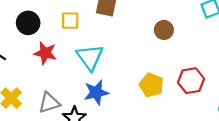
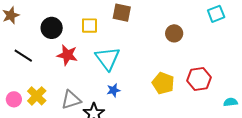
blue star: (96, 92) -> (114, 90), size x0.6

